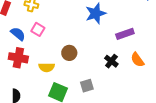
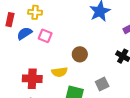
blue semicircle: (18, 34) -> (24, 33), moved, turned -63
red cross: (18, 58) -> (32, 79), moved

